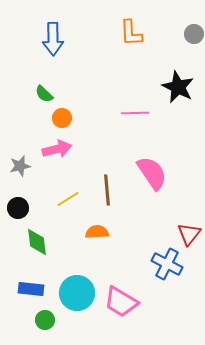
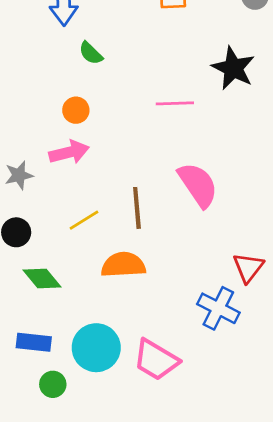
green semicircle: (44, 94) -> (91, 53), moved
orange semicircle: (97, 232) -> (123, 265), size x1.4
green diamond: (37, 242) -> (42, 278), turned -32

